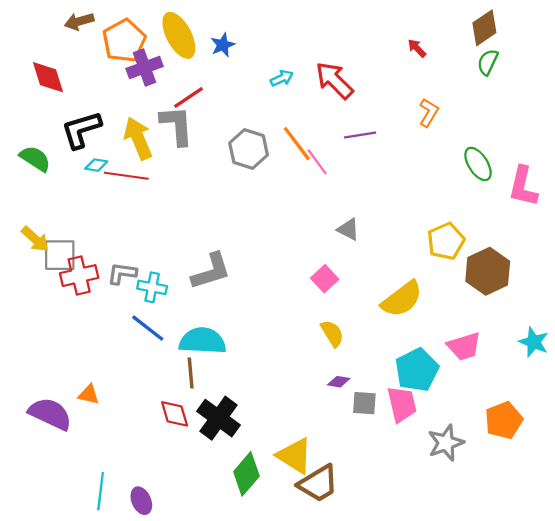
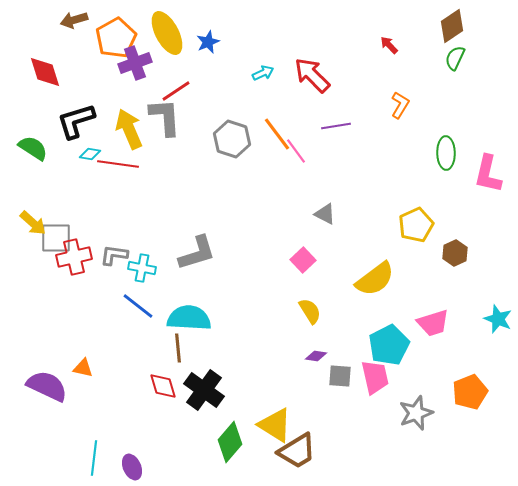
green ellipse: (478, 164) -> (446, 153), turned 32
brown hexagon: (488, 271) -> (455, 253), size x0.6

